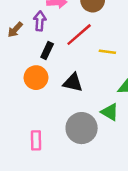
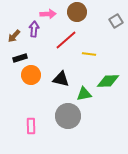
black rectangle: (47, 51) -> (20, 58), moved, turned 48
green triangle: (110, 112) -> (84, 94), moved, turned -42

